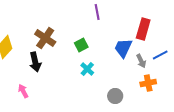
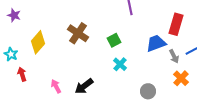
blue trapezoid: (123, 48) -> (156, 43), turned 45
black arrow: (35, 62) -> (84, 86), moved, turned 66
orange cross: (148, 83) -> (181, 78), turned -35

